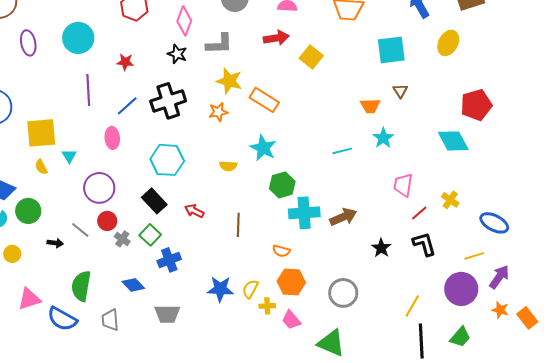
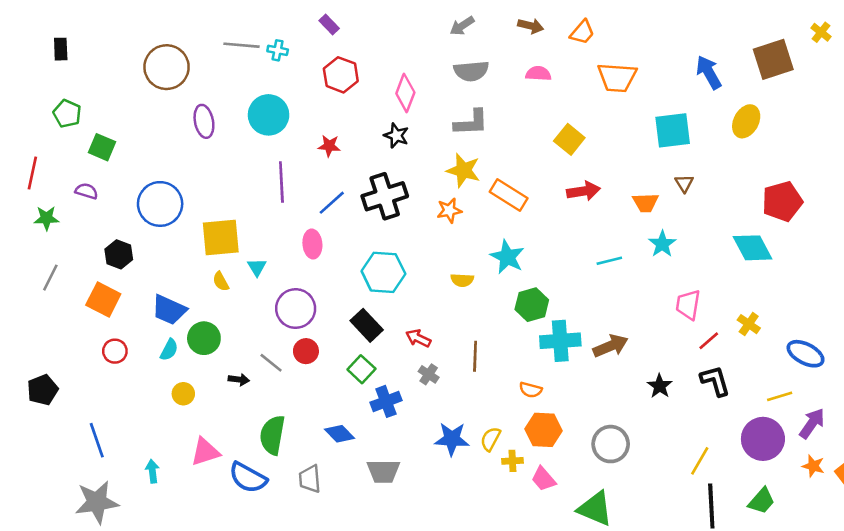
red arrow: (276, 38) -> (583, 191), moved
gray L-shape: (219, 44) -> (471, 123), moved
gray cross: (122, 239) -> (429, 374), moved

